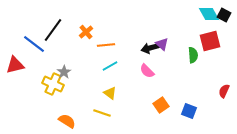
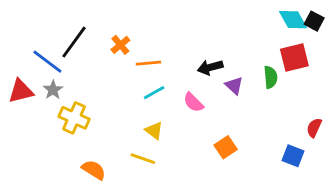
purple triangle: (162, 44) -> (234, 86), moved
pink semicircle: (147, 71) -> (193, 102), moved
gray star: (64, 72) -> (53, 90), moved
blue square: (189, 111) -> (293, 156), moved

